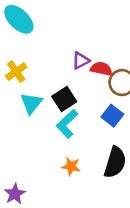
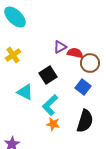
cyan triangle: (31, 103) -> (25, 92), moved, turned -42
cyan L-shape: (67, 124) -> (50, 105), moved

